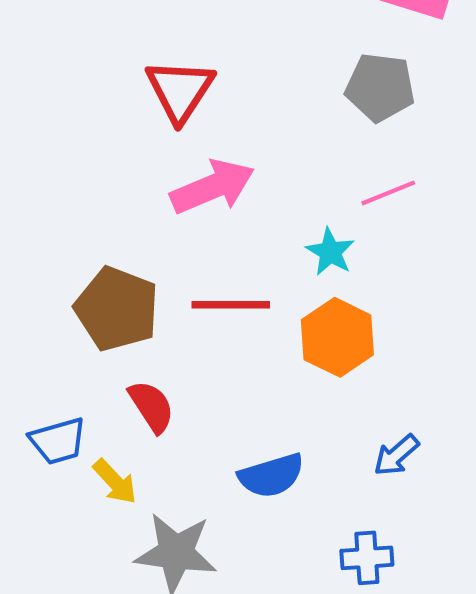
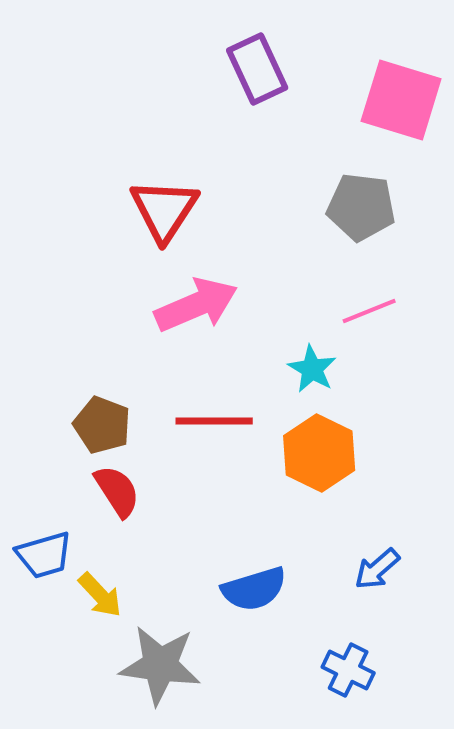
brown pentagon: (117, 309) -> (102, 425), size x0.7
red semicircle: (151, 406) -> (117, 491), moved
blue cross: (367, 558) -> (348, 670), turned 30

